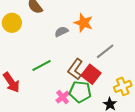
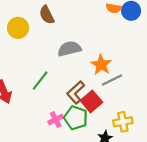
orange star: (83, 23) -> (101, 65), moved
gray semicircle: (61, 32) -> (69, 49), size x1.5
green line: (41, 65) -> (40, 81), turned -36

